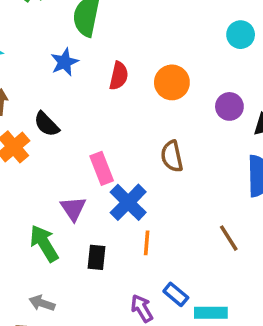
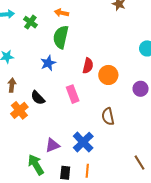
red semicircle: (119, 76) -> (88, 66), moved
pink rectangle: (102, 168) -> (73, 94), moved
purple triangle: (73, 209) -> (52, 145), turned 42
orange line: (147, 243) -> (87, 171), moved

